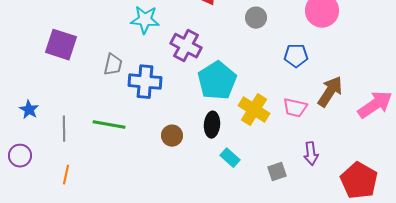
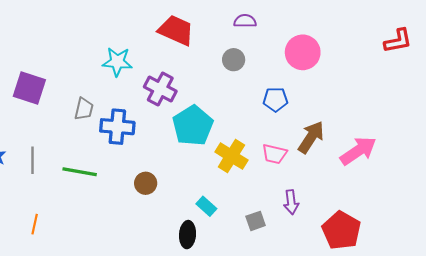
black ellipse: (212, 125) -> (188, 235), moved
gray line: (64, 129) -> (33, 160), moved

